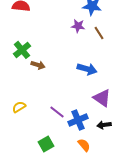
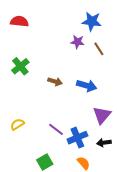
brown arrow: (38, 65) -> (55, 82), moved
purple triangle: (102, 98) -> (102, 115), turned 36

